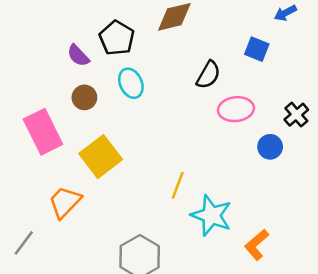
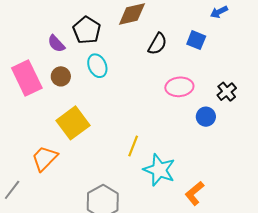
black semicircle: (208, 75) -> (157, 44), moved
pink rectangle: (43, 132) -> (27, 78), moved

